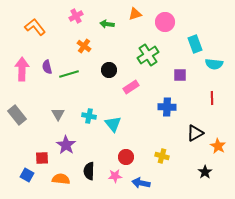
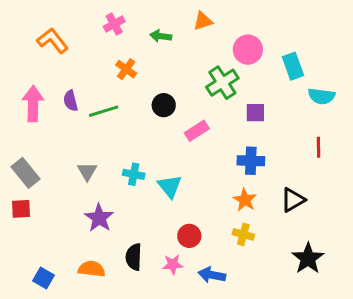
pink circle: (165, 22) -> (248, 50), moved
purple square: (180, 75) -> (255, 113), moved
orange star: (218, 146) -> (245, 200), moved
red square: (42, 158) -> (21, 209), moved
black star: (205, 172) -> (308, 258), size x1.5
blue square: (27, 175) -> (44, 278), moved

